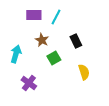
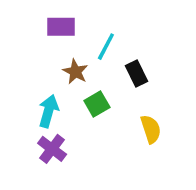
cyan line: (56, 17) -> (106, 47), moved
cyan arrow: (16, 54) -> (48, 111), moved

